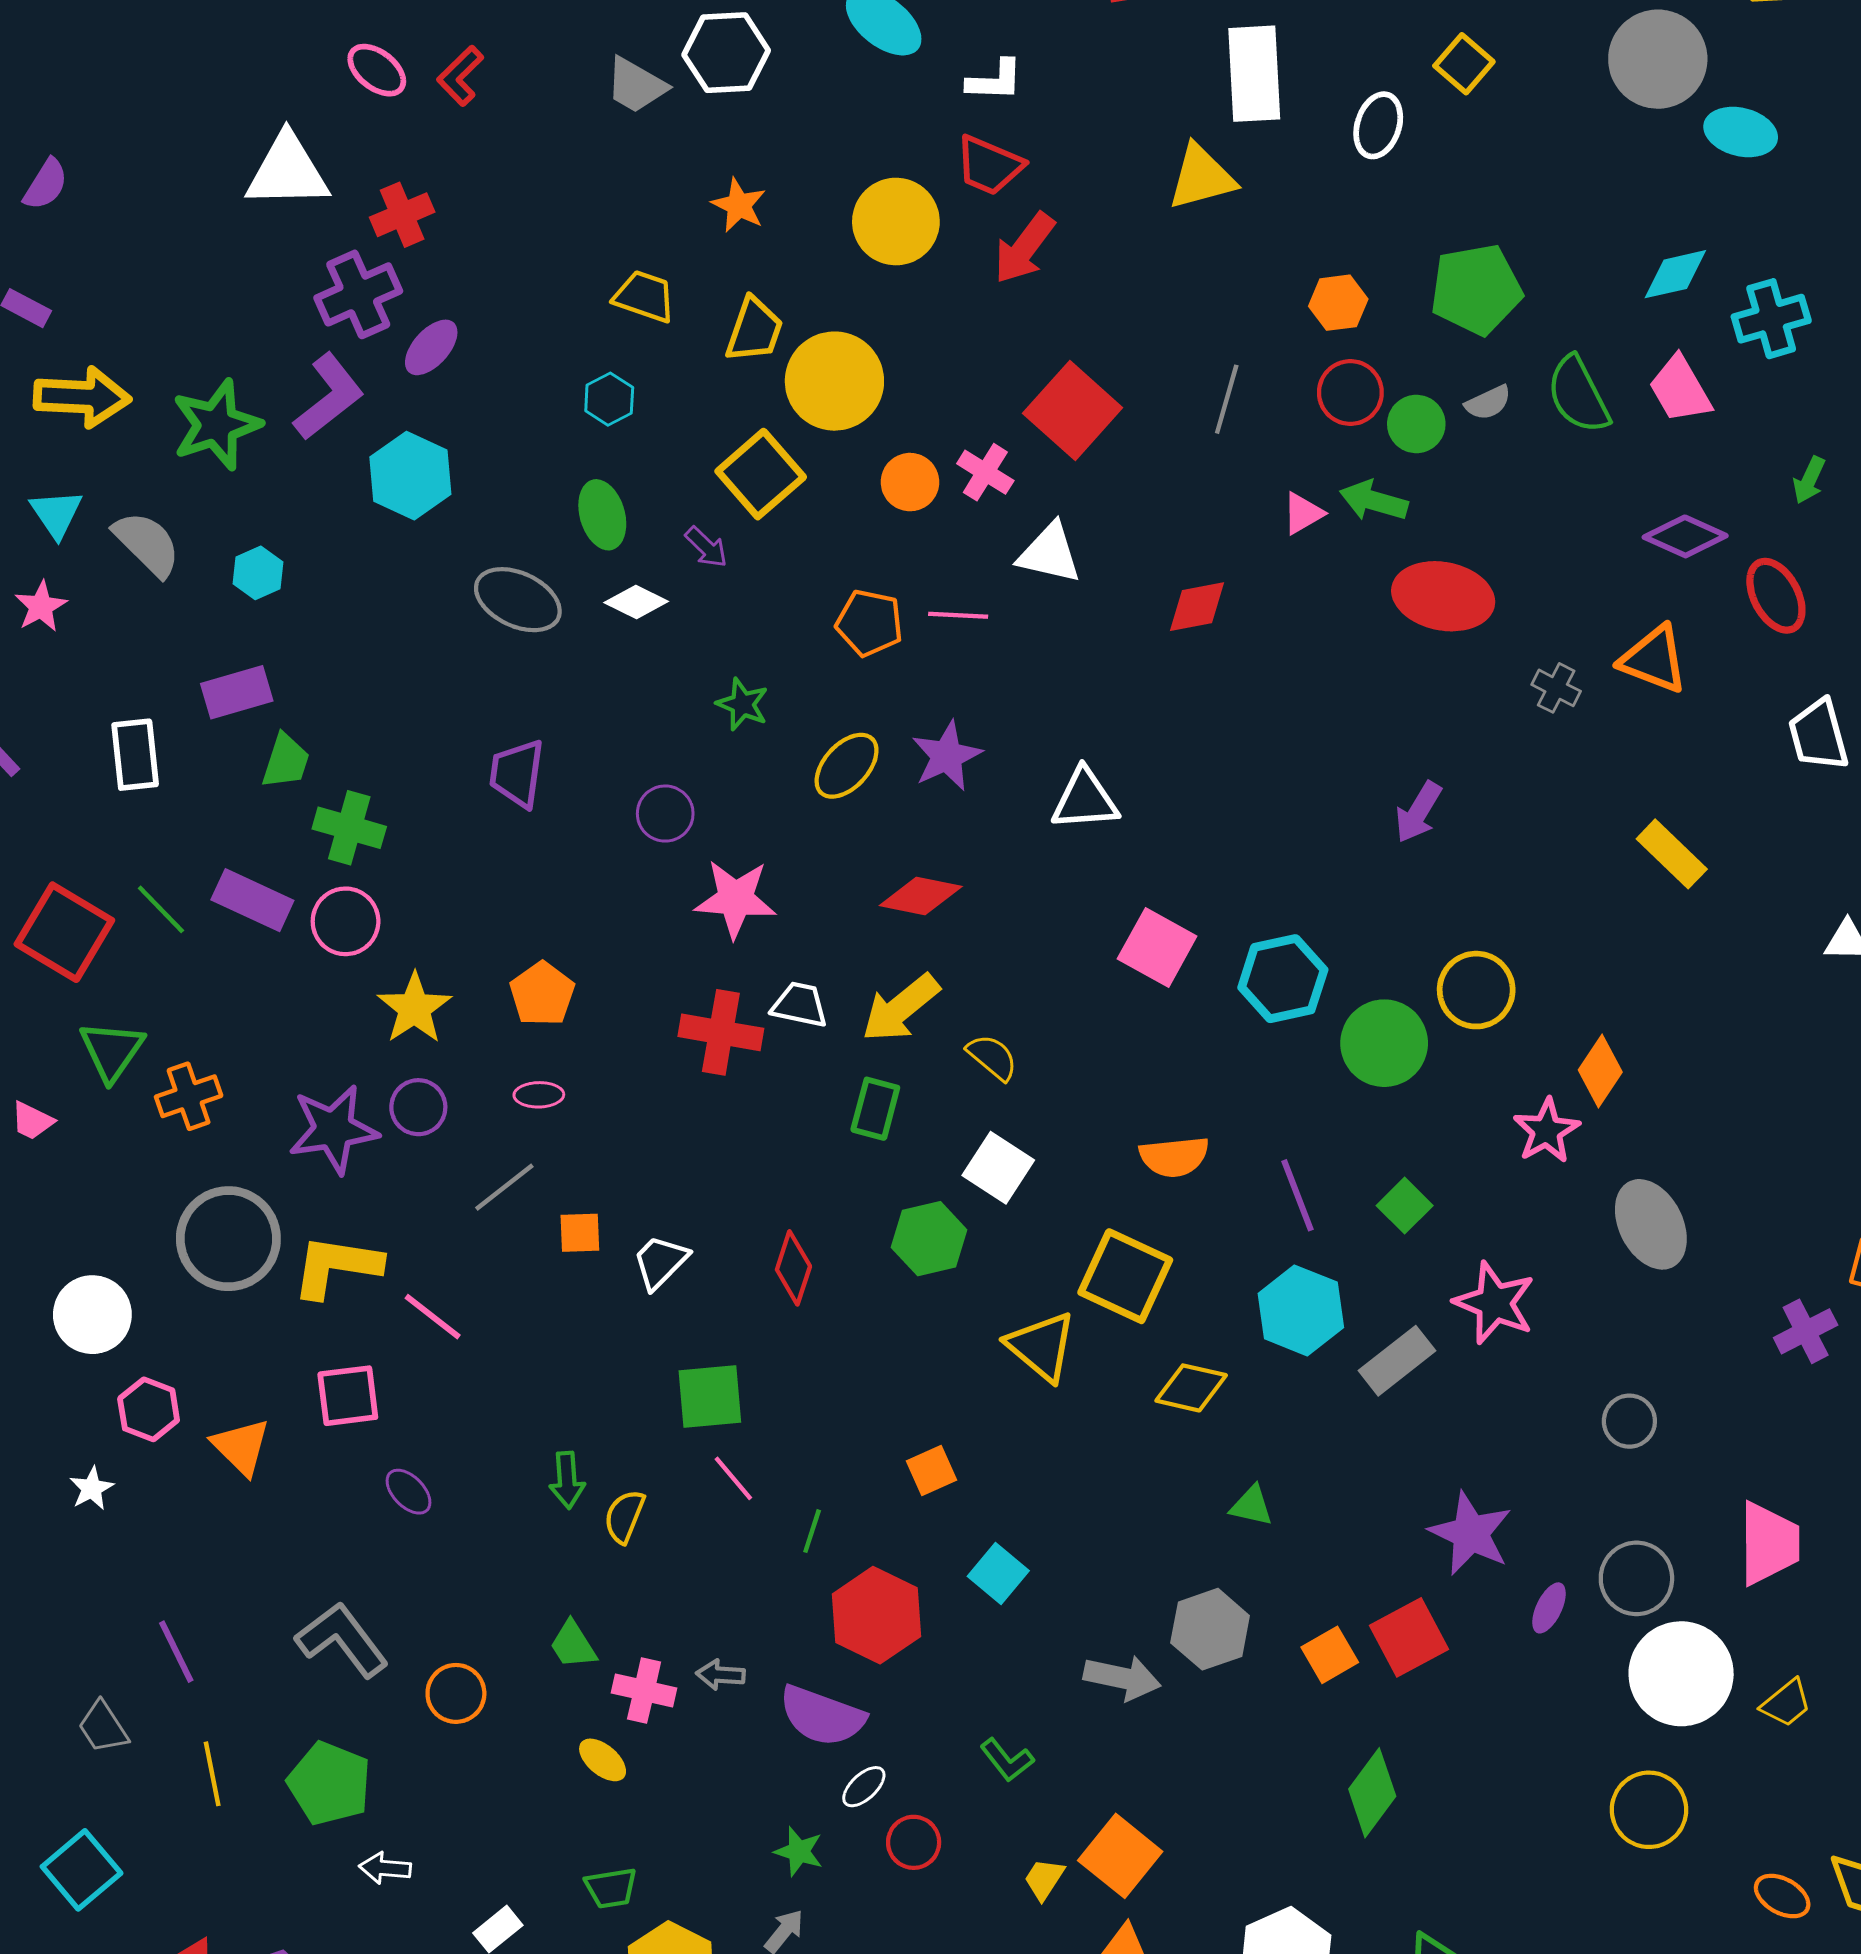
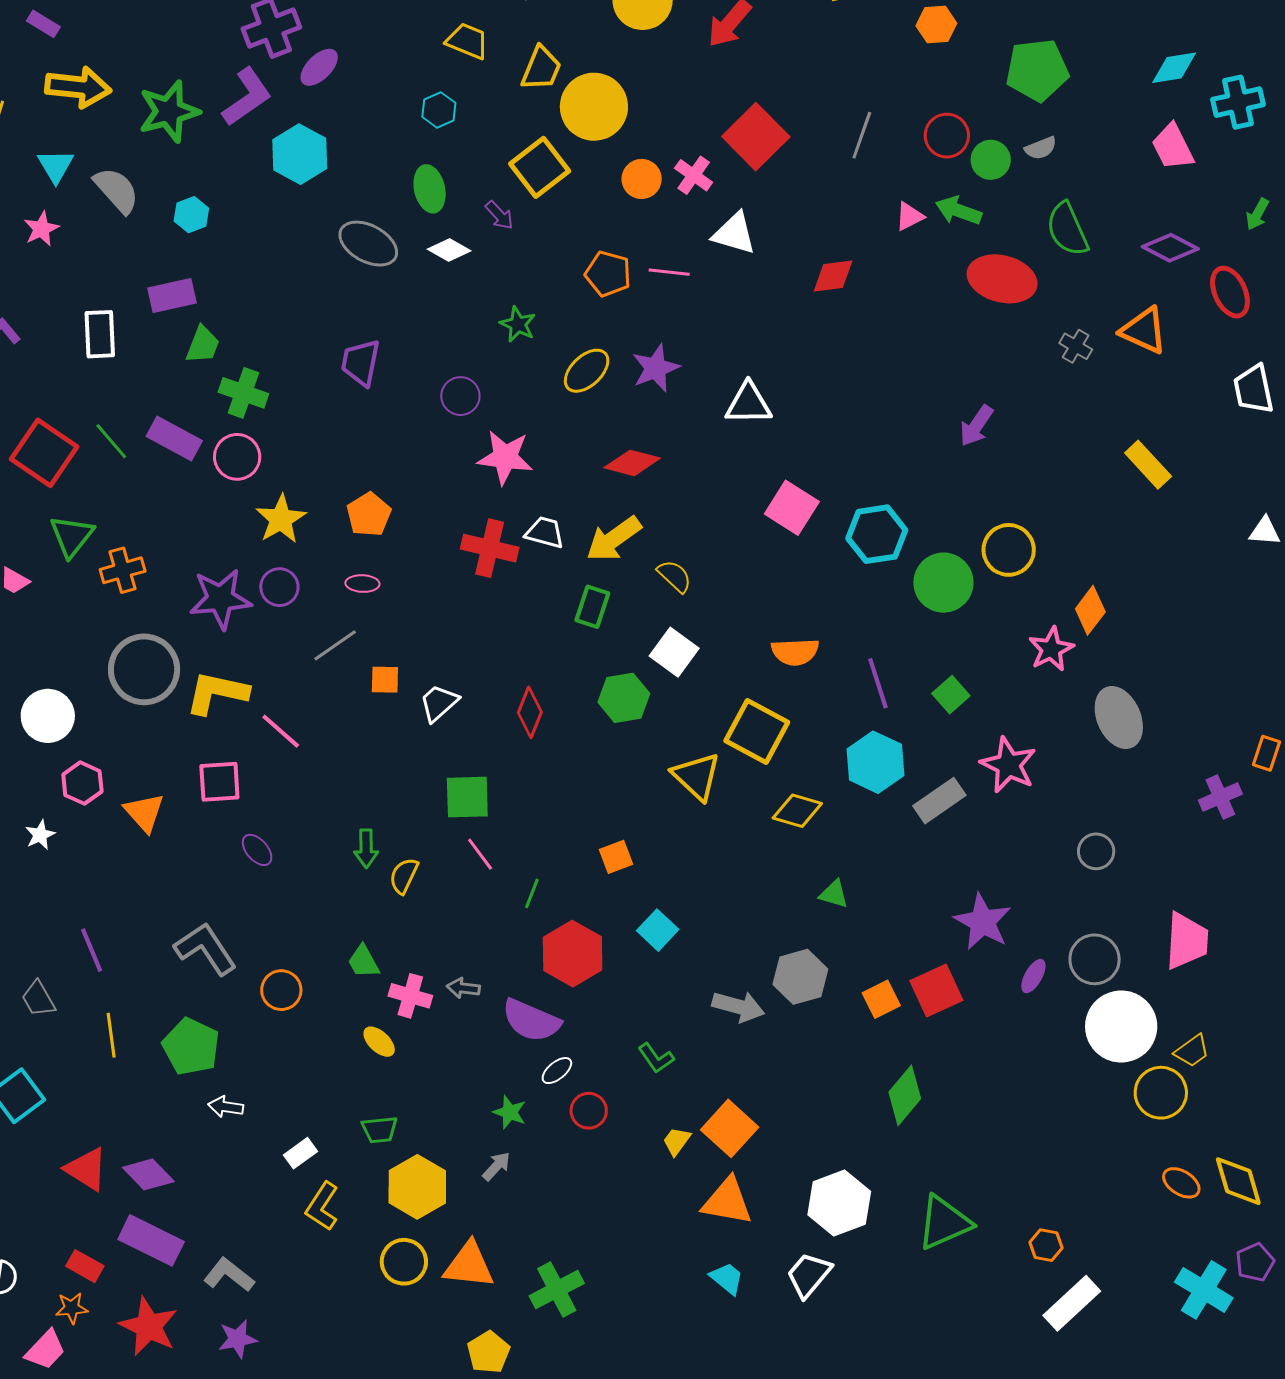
orange hexagon: (1338, 303) -> (936, 25), moved
green semicircle: (1578, 395) -> (1067, 229), moved
yellow circle: (1649, 1810) -> (1161, 1093), moved

